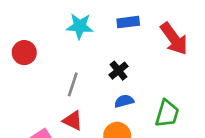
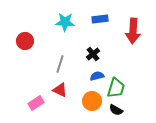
red arrow: (174, 39) -> (133, 31), turned 40
green trapezoid: (167, 114) -> (116, 88), moved

